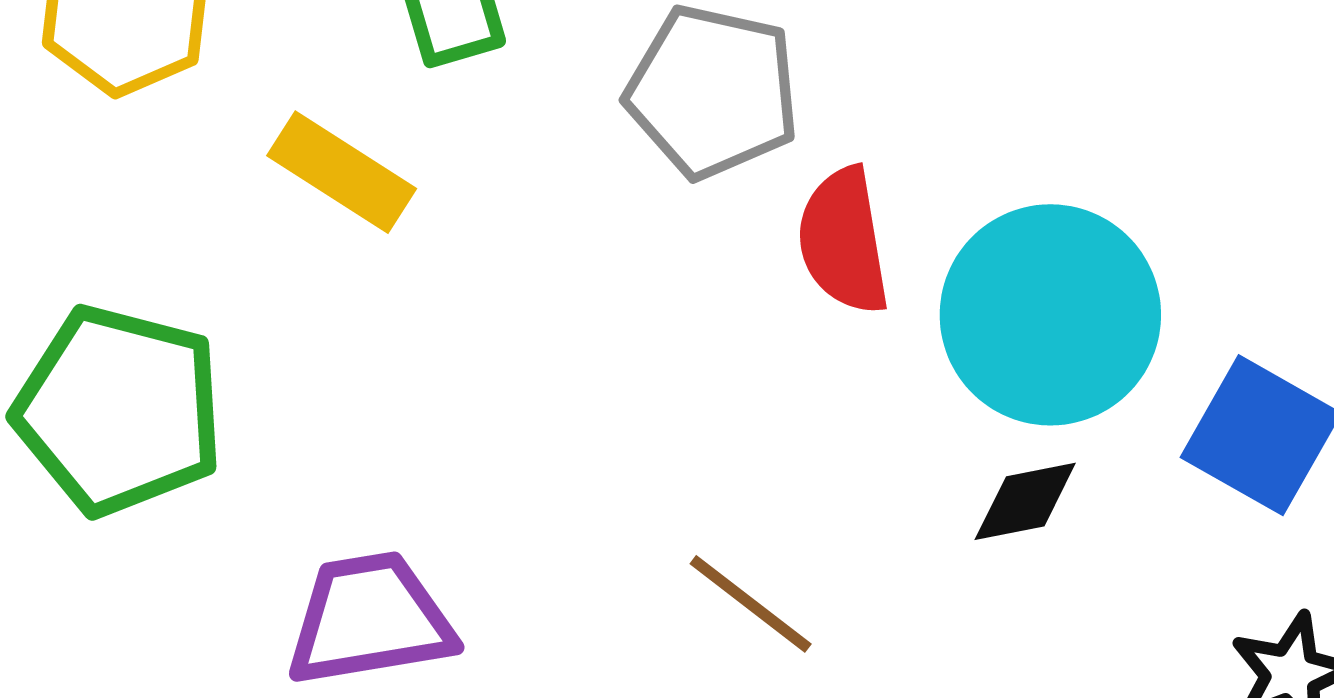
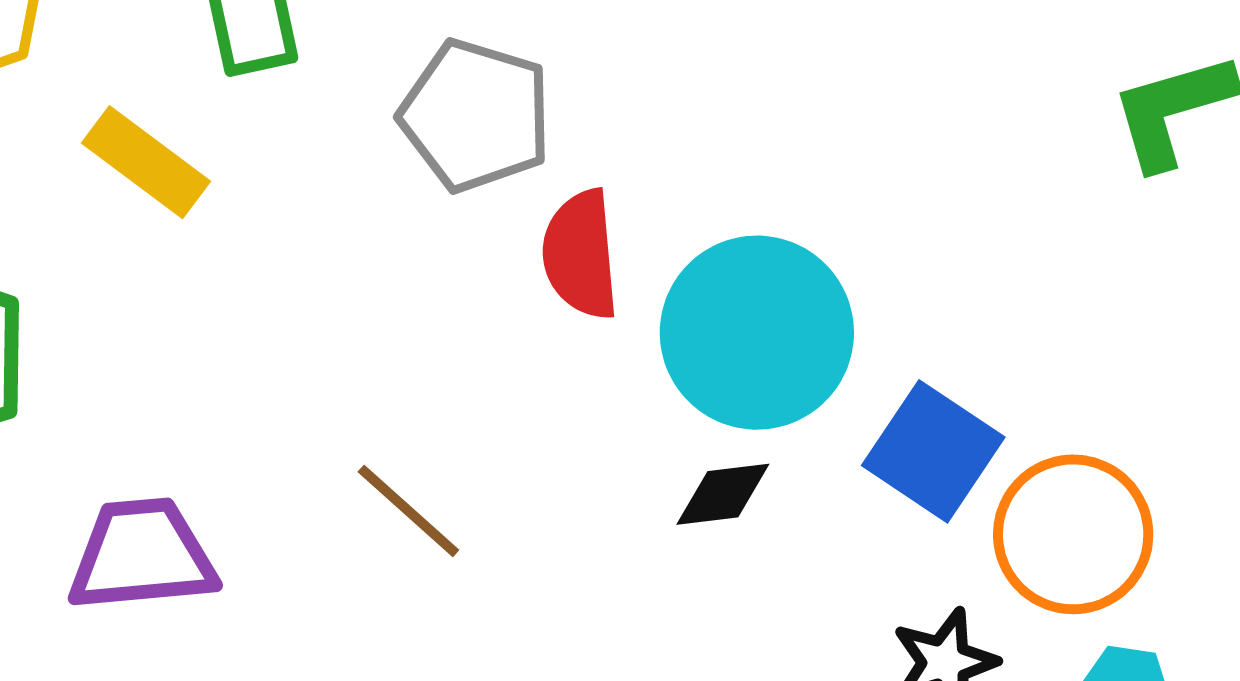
brown line: (751, 604) -> (408, 511), moved

